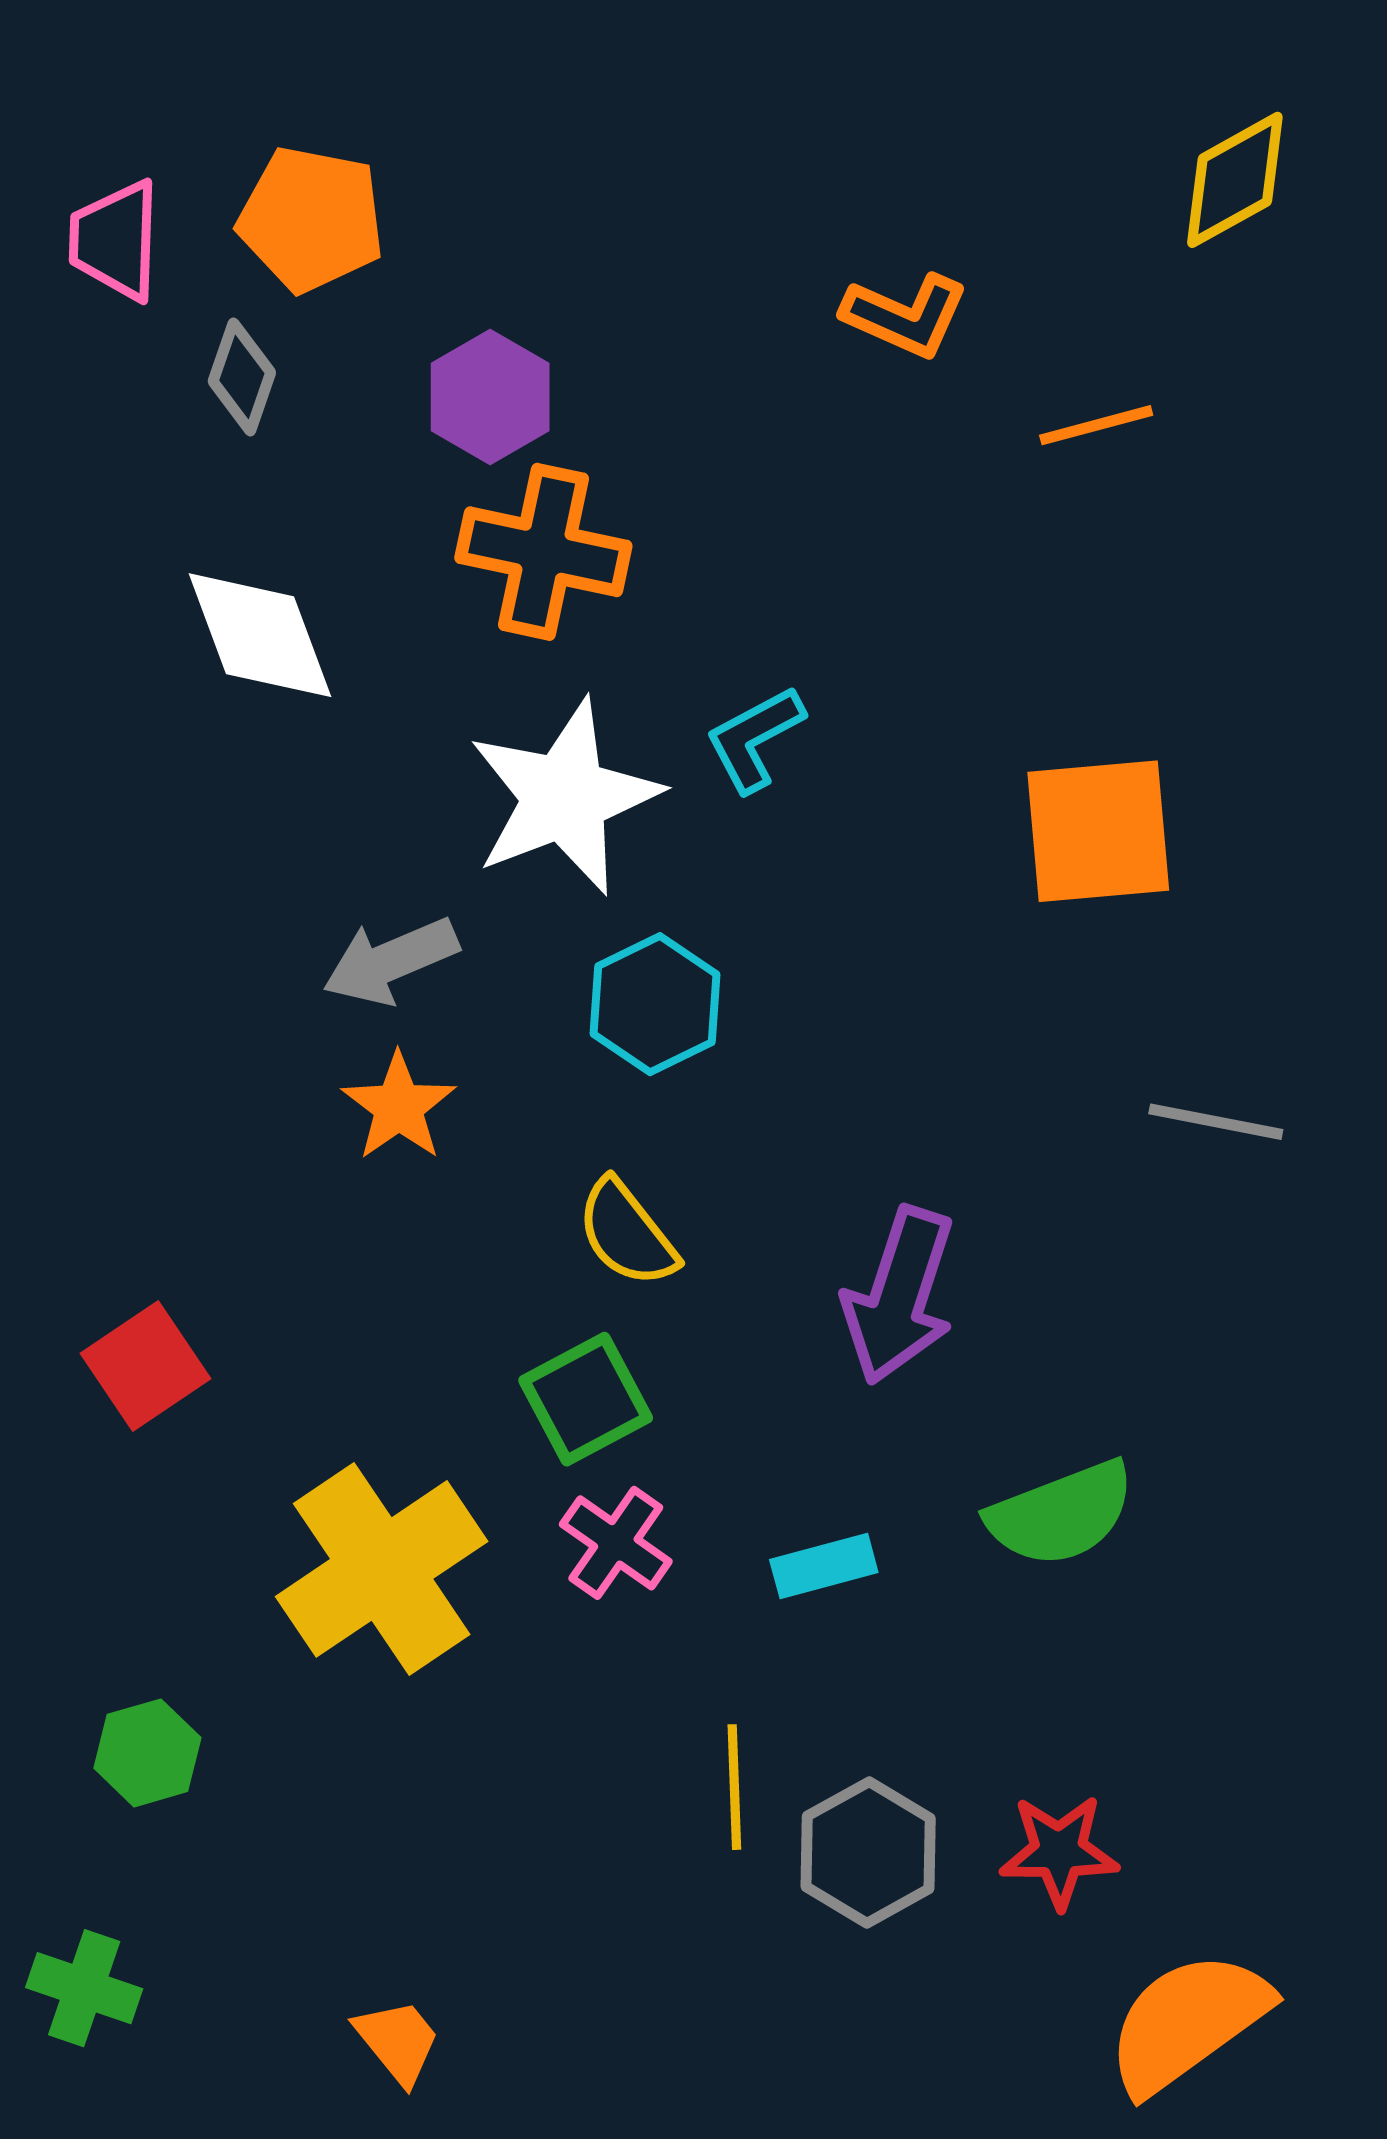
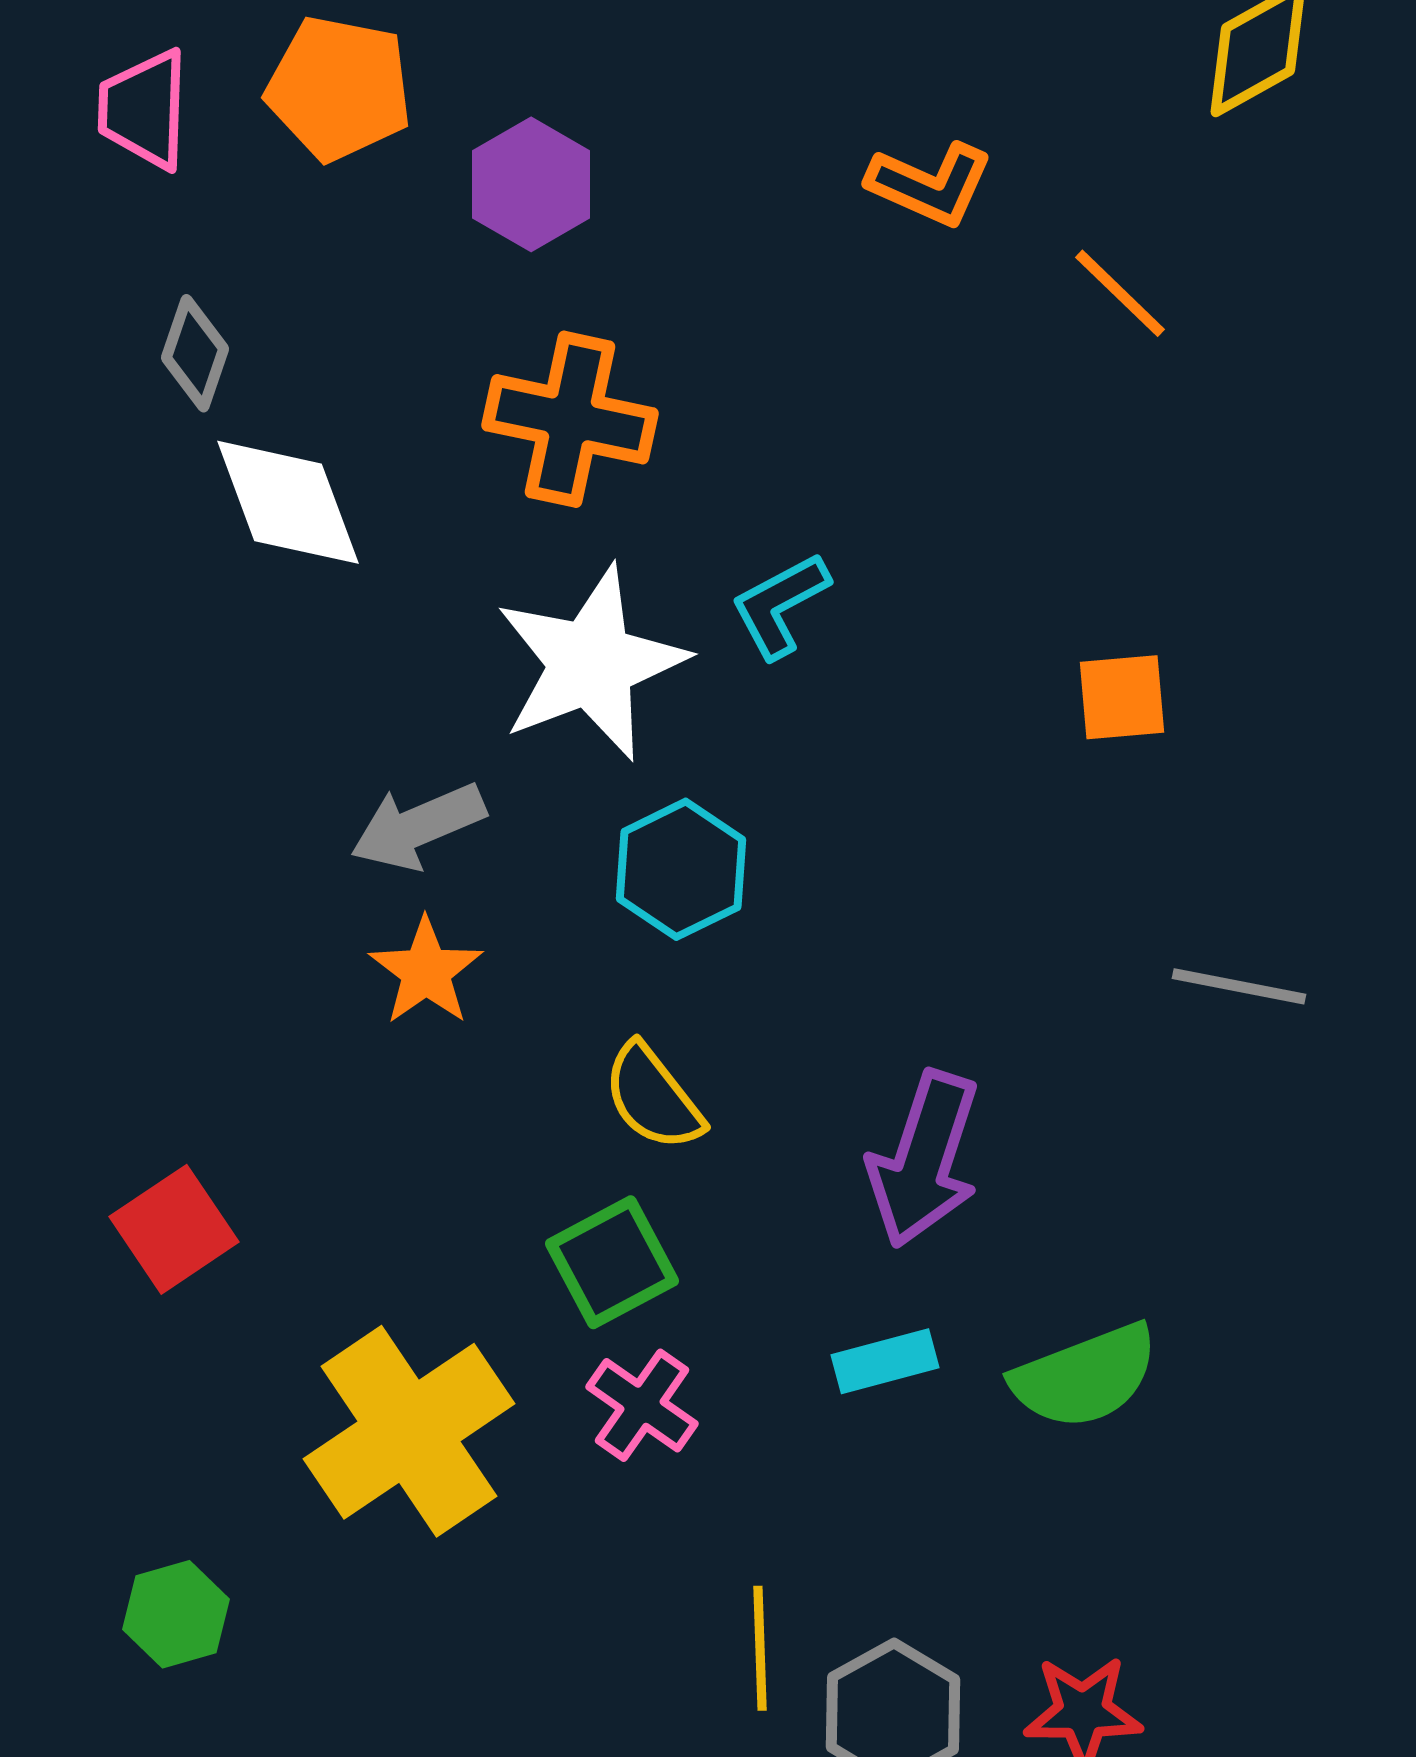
gray diamond: (242, 377) -> (195, 353), moved
purple hexagon: (490, 397) -> (531, 184), moved
orange line: (1096, 425) -> (1120, 293), turned 59
orange square: (1098, 831) -> (1122, 697), size x0.6
cyan rectangle: (824, 1566) -> (885, 1361), moved

